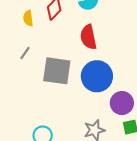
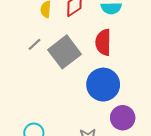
gray square: (57, 71) -> (65, 52), moved, turned 32

